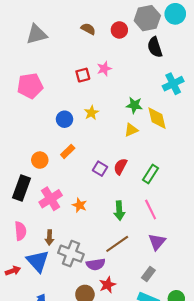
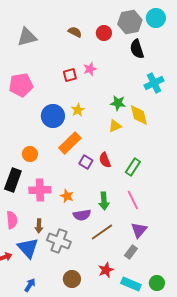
blue circle: (65, 119) -> (53, 116), size x1.5
orange rectangle: (68, 151) -> (70, 143), moved, size x1.6
red semicircle: (120, 166) -> (105, 160), turned -49
pink cross: (51, 199) -> (40, 190), turned 30
purple semicircle: (96, 264) -> (82, 215), moved
gray rectangle: (148, 274) -> (131, 252), moved
red star: (108, 285) -> (106, 270), moved

